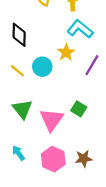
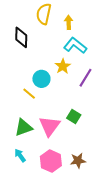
black diamond: (19, 35) -> (21, 37), moved
yellow line: (17, 71) -> (29, 94), moved
green triangle: (22, 109) -> (24, 128), moved, turned 48

